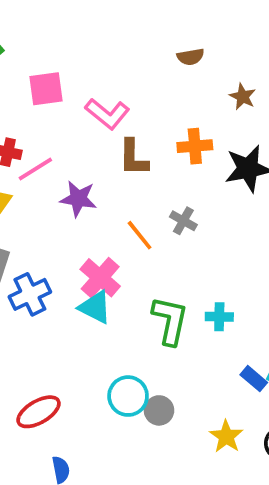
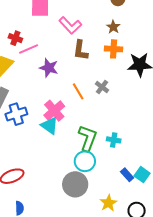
brown star: (243, 97) -> (113, 27), moved
cyan circle: (128, 396) -> (85, 161), moved
gray circle: (159, 410) -> (75, 184), size x1.6

